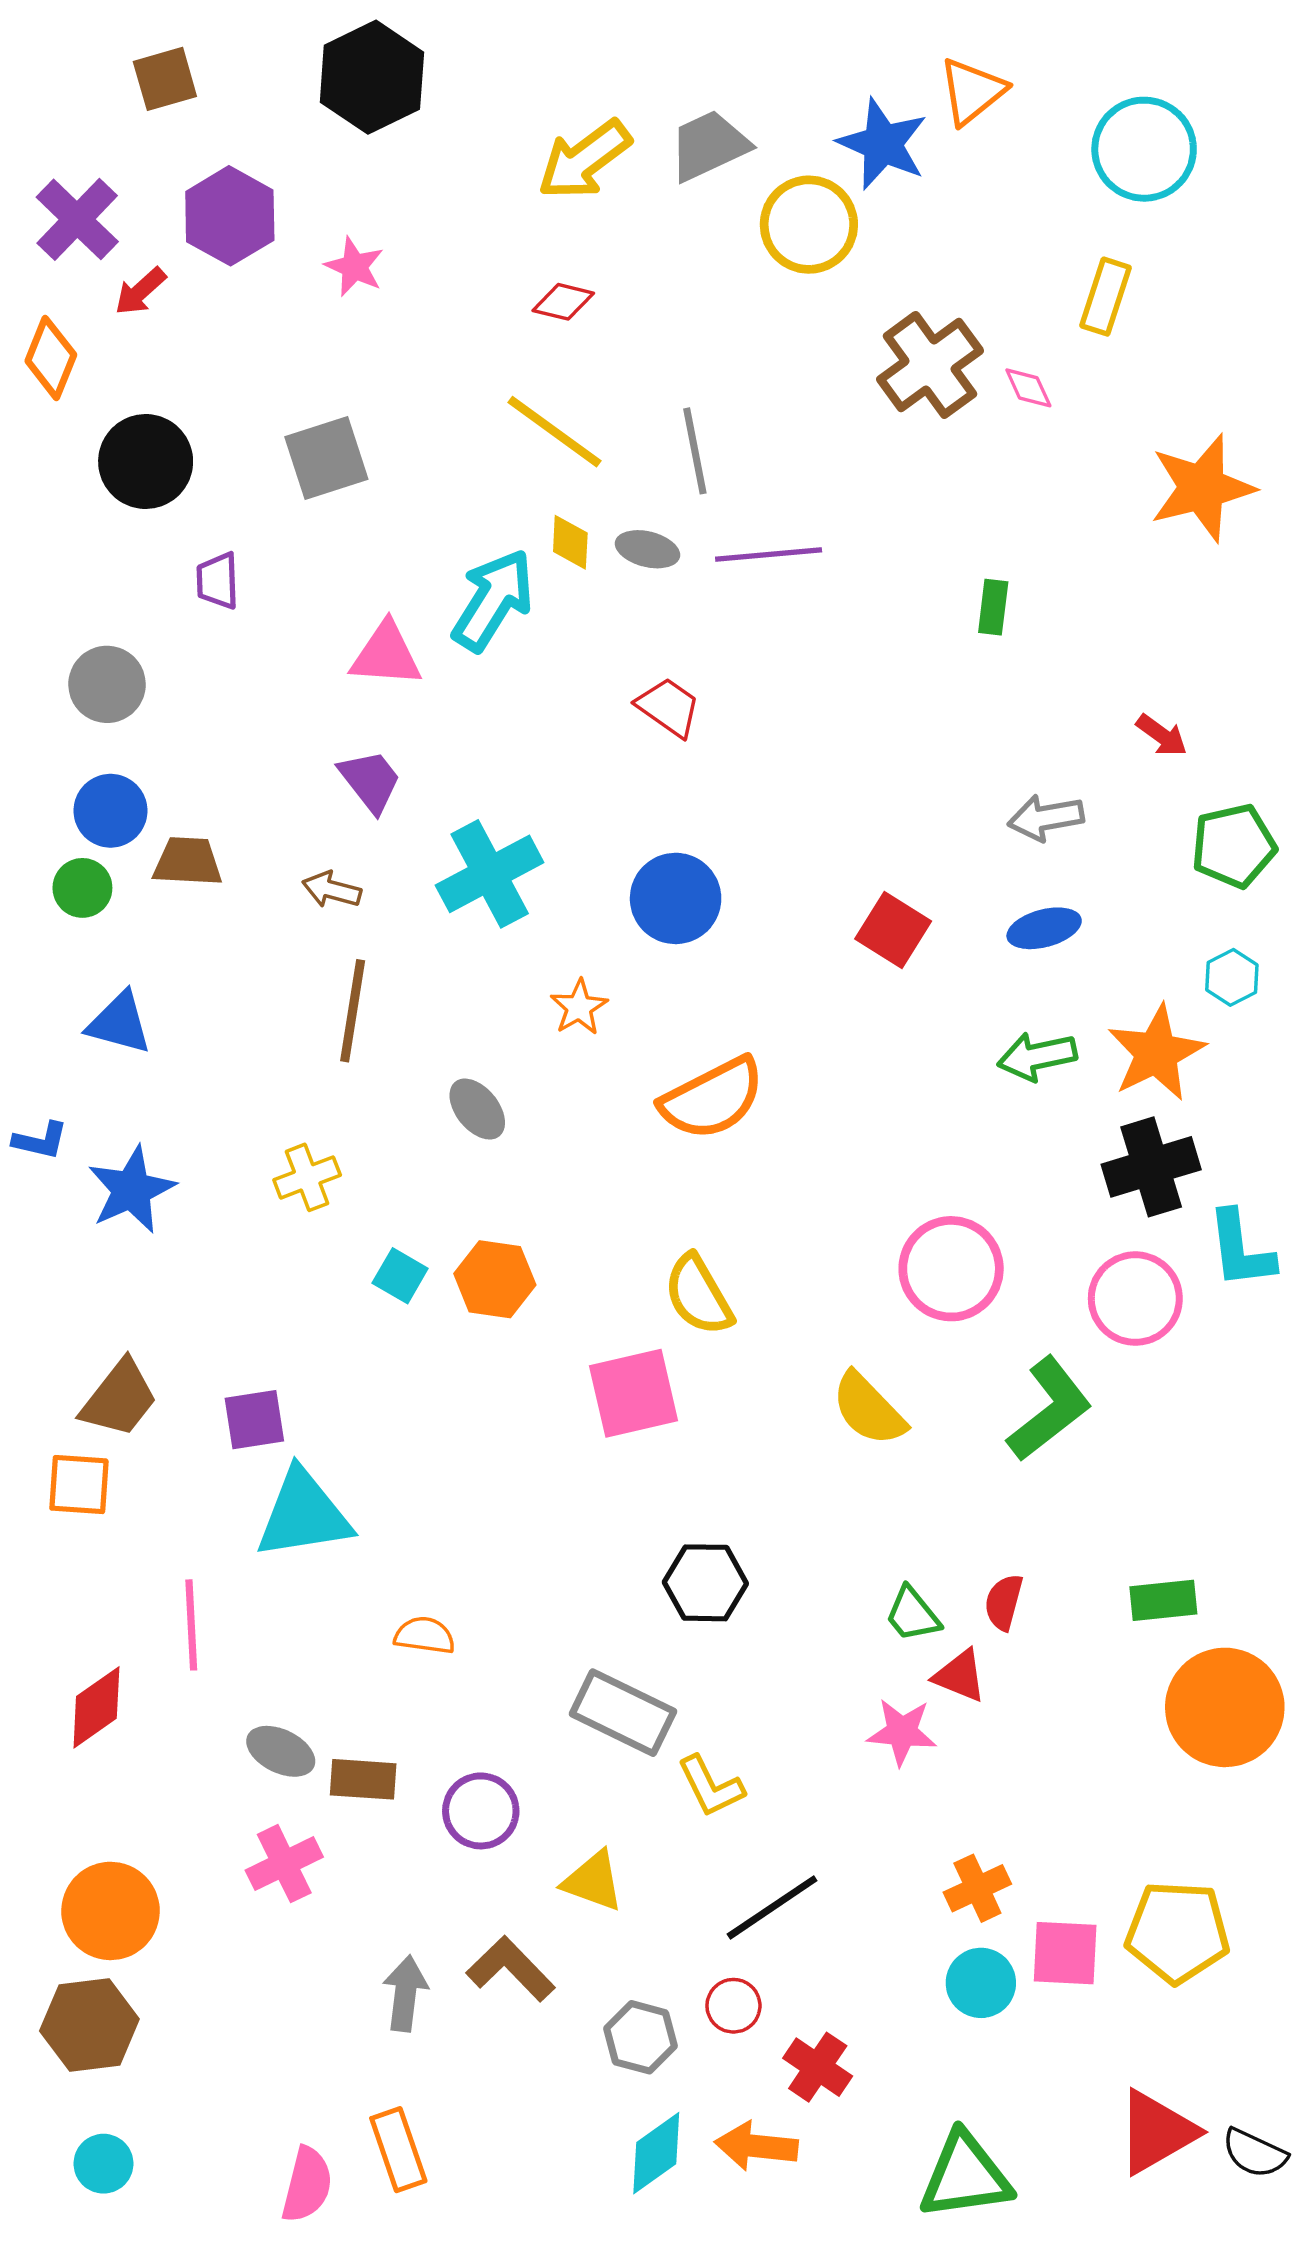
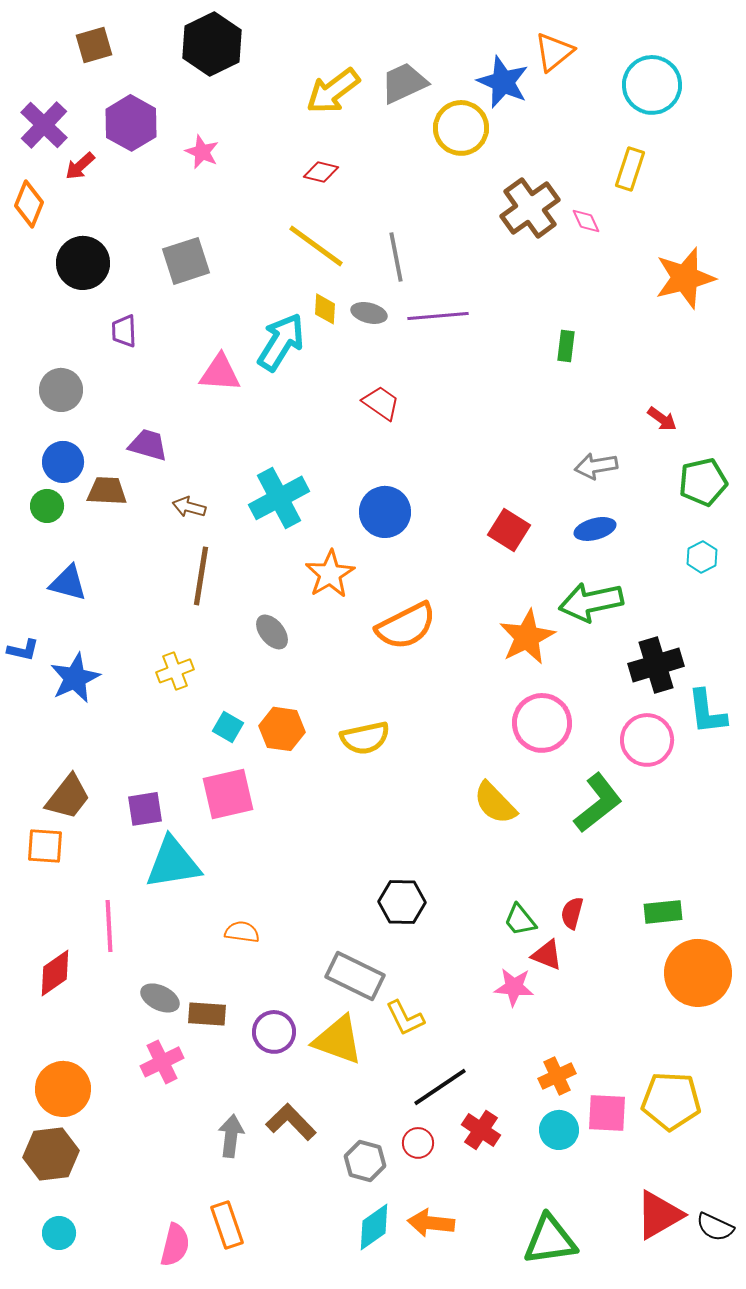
purple trapezoid: (370, 781) -> (148, 445), moved, turned -36
orange star: (579, 1007) -> (330, 574), size x1.5
orange star: (1156, 1053) -> (527, 637), moved
green arrow: (1037, 1056) -> (591, 602), size x1.4
yellow semicircle: (698, 1295) -> (365, 738), moved, turned -72
pink square: (633, 1393) -> (228, 794), moved
yellow triangle: (593, 1881) -> (338, 1040), moved, size x1.4
red cross: (818, 2067) -> (481, 1130), moved

